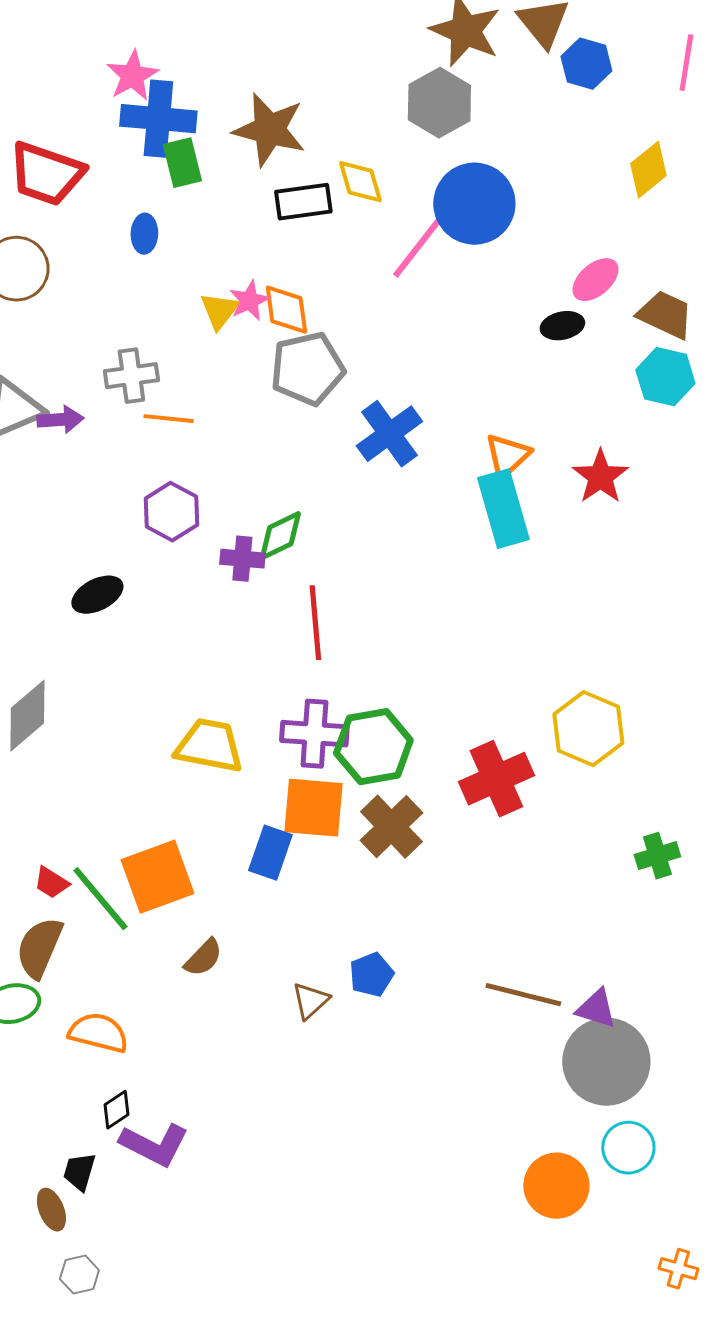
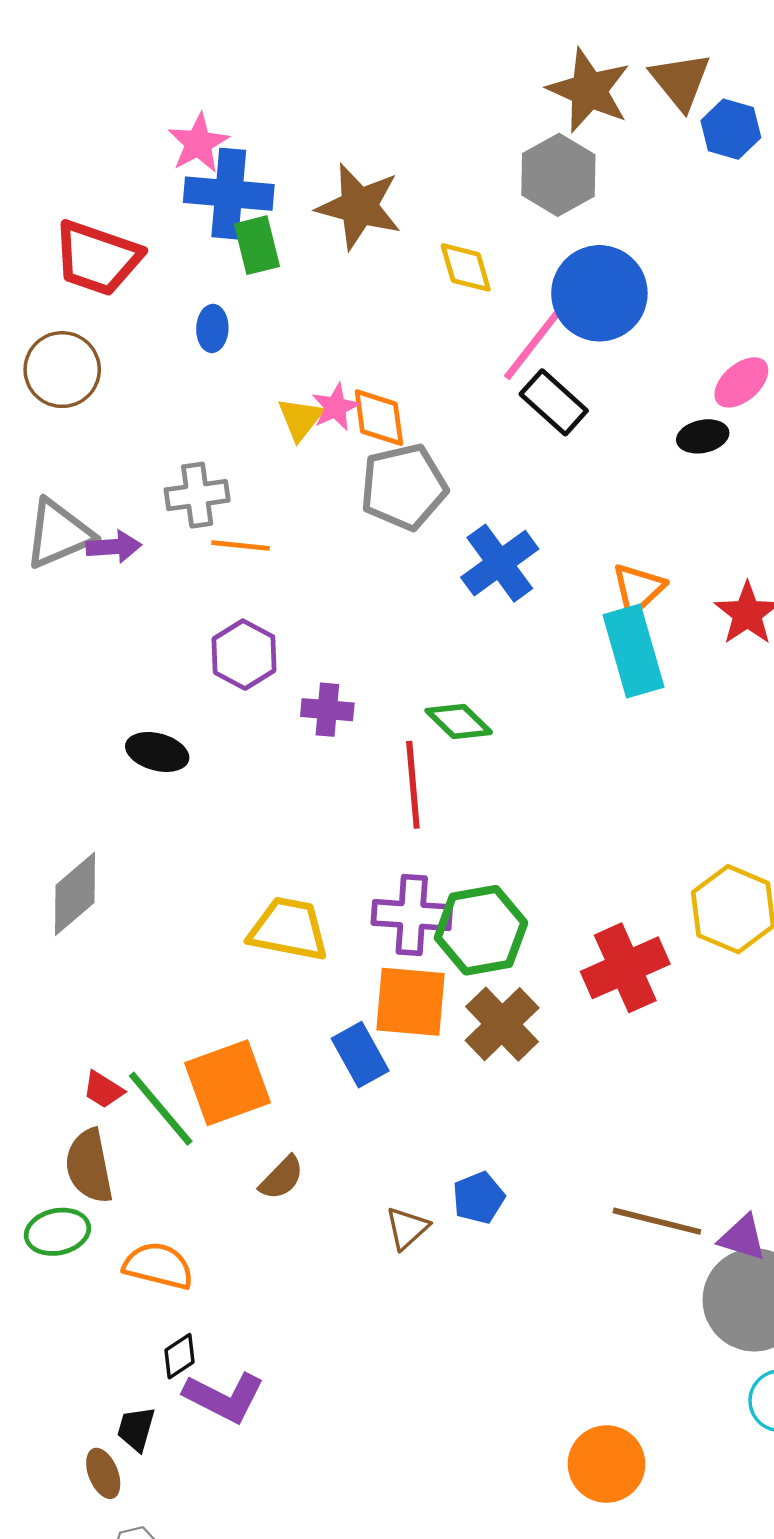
black rectangle: (303, 202) -> (554, 402), moved, turned 50
green diamond: (280, 536) -> (459, 721), moved, turned 70
black ellipse: (97, 595) -> (157, 752), turned 42
blue rectangle: (270, 853) -> (360, 1055), turned -48
brown semicircle: (39, 948) -> (89, 1166), turned -34
orange circle: (556, 1186) -> (606, 1464), moved

